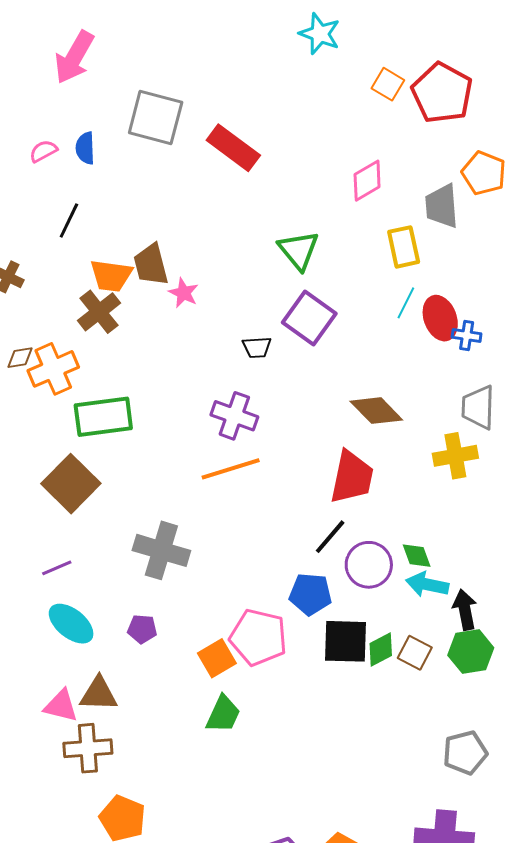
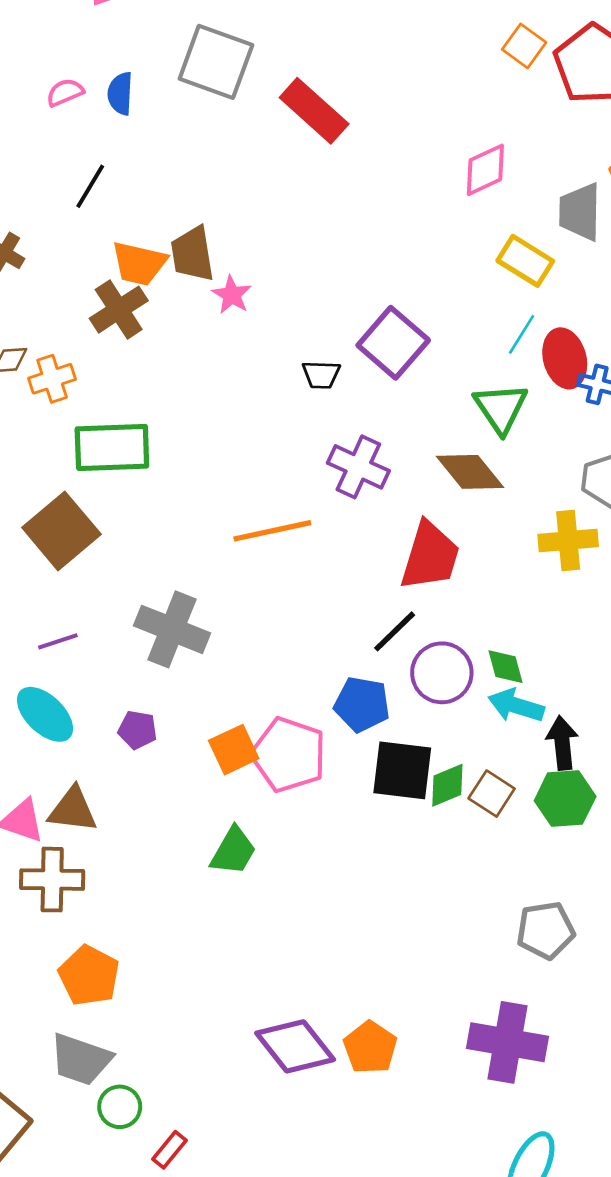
yellow rectangle: (404, 247) -> (525, 261), turned -51
green triangle: (299, 250) -> (501, 408), moved
orange cross: (53, 369) -> (52, 379), size x0.7
purple cross: (234, 416) -> (358, 467), moved
purple line: (57, 568) -> (58, 641), moved
orange square: (217, 658) -> (234, 750), moved

